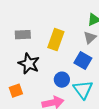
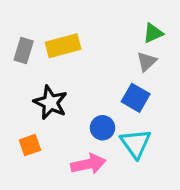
gray rectangle: (23, 35) -> (24, 50), moved, turned -70
yellow rectangle: (56, 40) -> (63, 46), moved, turned 55

